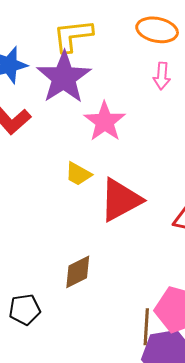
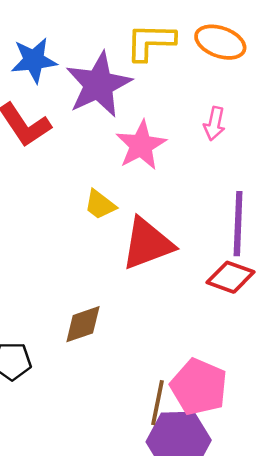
yellow L-shape: (73, 36) -> (150, 42), moved
pink arrow: (162, 76) -> (214, 124), moved

